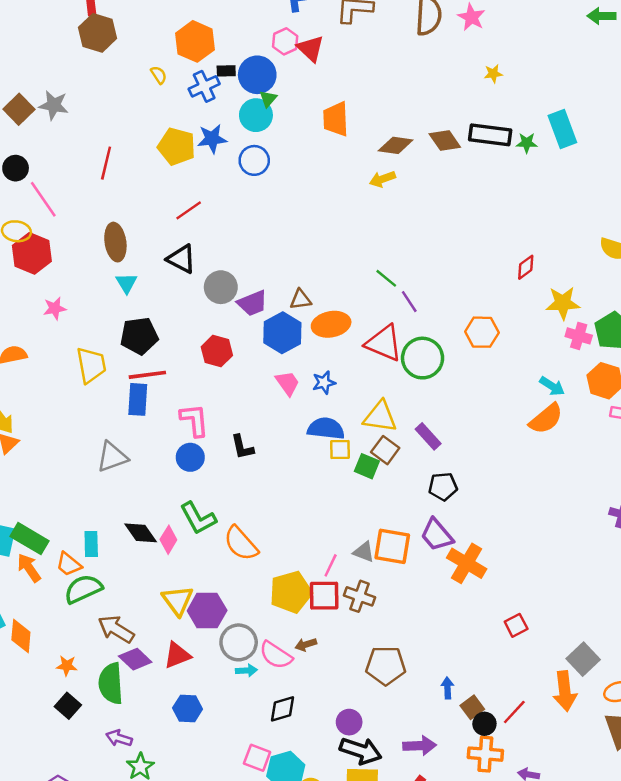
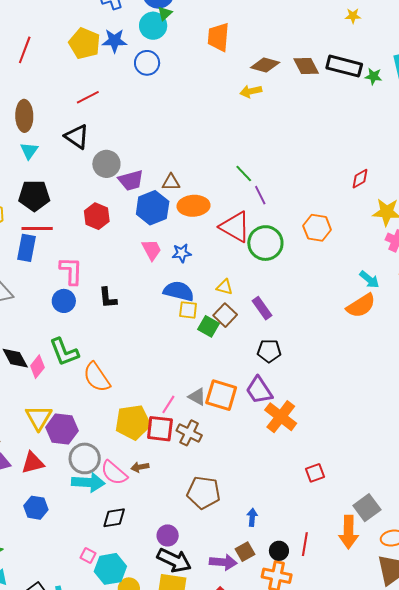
yellow triangle: (380, 417) -> (225, 287), size x0.6
cyan arrow: (246, 670) -> (88, 482), size x1.8
brown square: (472, 707) -> (245, 552), moved
red line: (514, 712) -> (305, 544), turned -40
pink square: (257, 758) -> (88, 555), size x0.7

